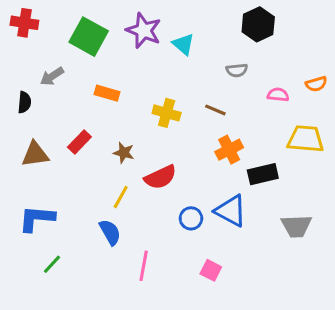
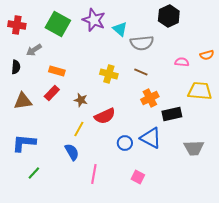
red cross: (24, 23) -> (17, 25), moved
gray semicircle: (237, 70) -> (142, 43), moved, size x1.6
orange rectangle: (107, 93) -> (57, 71), moved

